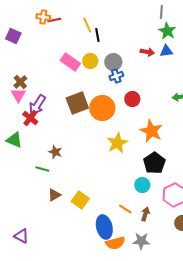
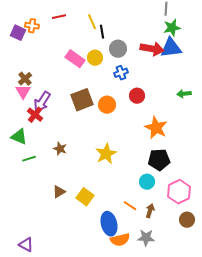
orange cross: (43, 17) -> (32, 26), moved
green star: (167, 31) -> (172, 28), turned 30
blue triangle: (166, 51) -> (171, 48), size x1.6
red arrow: (147, 52) -> (152, 49), size x1.6
gray circle: (113, 62) -> (118, 49), moved
orange circle: (102, 108) -> (107, 105), size x0.7
yellow star: (117, 143) -> (106, 154), moved
black pentagon: (154, 163) -> (159, 160), turned 30
green line: (42, 169) -> (29, 159), moved, turned -32
purple triangle: (21, 236) -> (26, 245), moved

